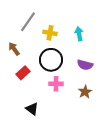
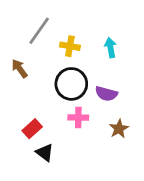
purple semicircle: (85, 65) -> (106, 94), moved
red rectangle: (23, 73) -> (32, 129), moved

